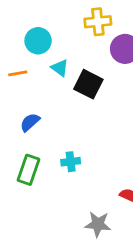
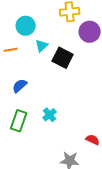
cyan triangle: (60, 68) -> (42, 46), turned 40
cyan cross: (71, 162) -> (50, 115), turned -32

